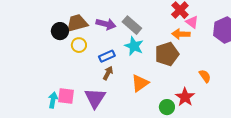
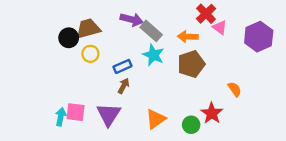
purple arrow: (106, 24) -> (132, 19), moved
orange arrow: (181, 34) -> (188, 37), moved
orange triangle: (140, 83) -> (156, 119), moved

